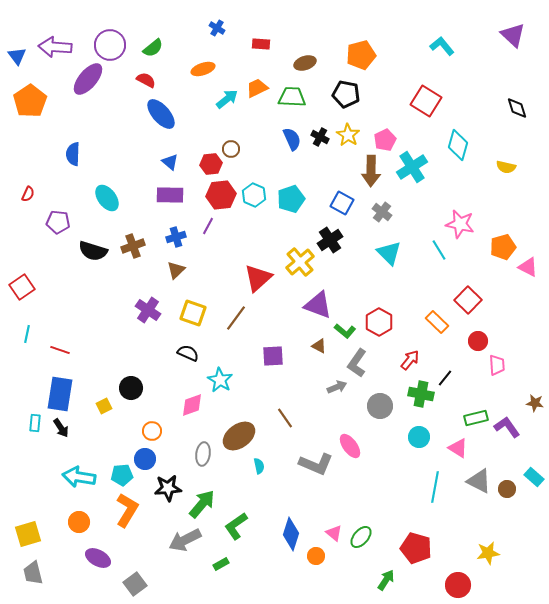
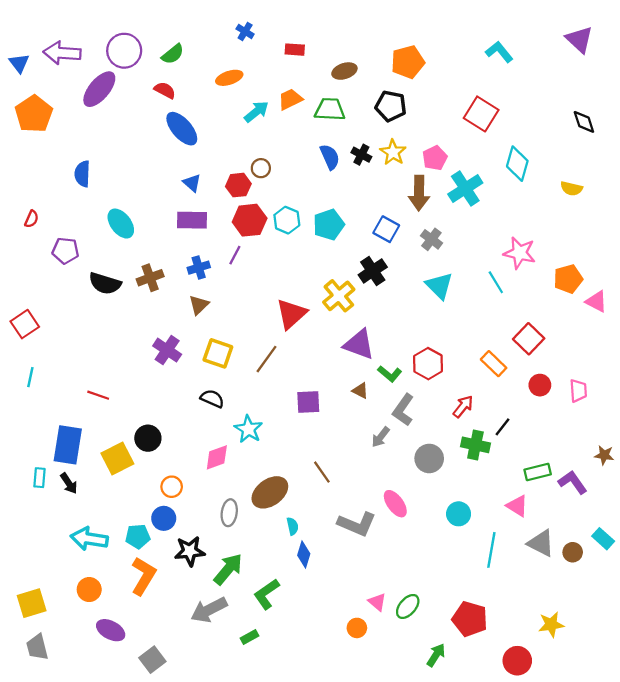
red line: (60, 350) -> (98, 395), moved
pink trapezoid: (497, 365) -> (578, 391), moved
gray arrow: (337, 387) -> (381, 437), turned 150
yellow square: (104, 406) -> (117, 458), size x1.8
cyan circle: (419, 437) -> (459, 514), moved
blue diamond: (291, 534) -> (304, 554), moved, size x0.7

